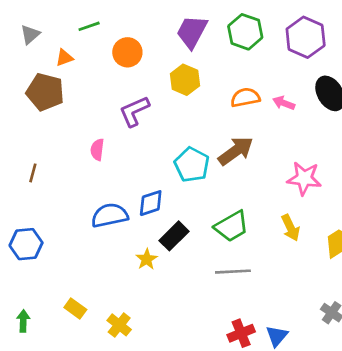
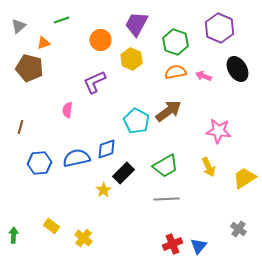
green hexagon: (245, 32) -> (176, 42), moved
orange circle: (127, 52) -> (100, 40), moved
blue hexagon: (26, 244) -> (40, 163), moved

